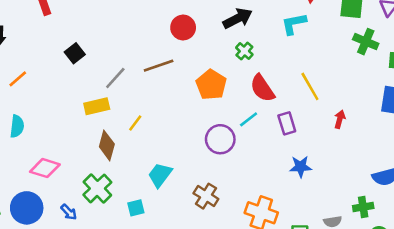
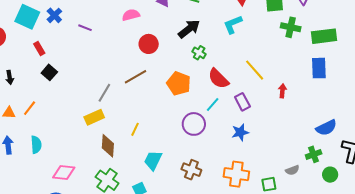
black square: (75, 53) -> (49, 72), moved
yellow line: (135, 123) -> (135, 129), moved
blue star: (300, 167) -> (240, 132), moved

